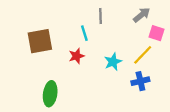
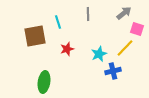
cyan line: (84, 33) -> (58, 22), moved
blue cross: (140, 81) -> (113, 71), moved

